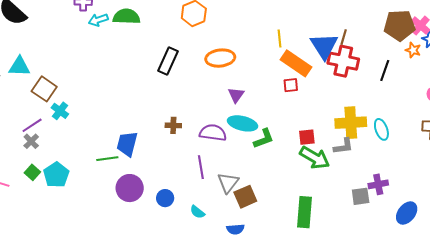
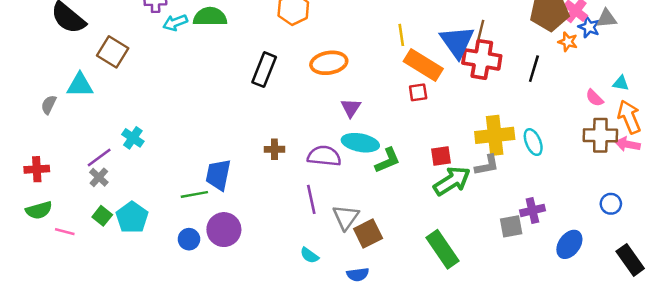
brown square: (44, 89) -> (113, 52), moved
green arrow: (315, 158) -> (452, 181), turned -60
blue circle: (165, 198) -> (189, 239), moved
green rectangle: (305, 212) -> (443, 249), turned -36

